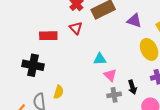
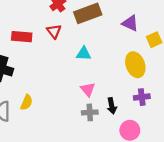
purple triangle: (134, 21) -> (130, 23), moved
cyan triangle: (100, 59) -> (84, 54), moved

